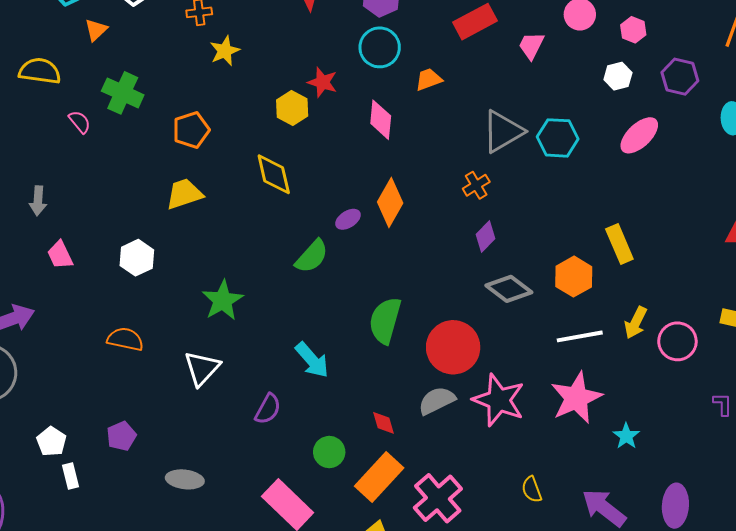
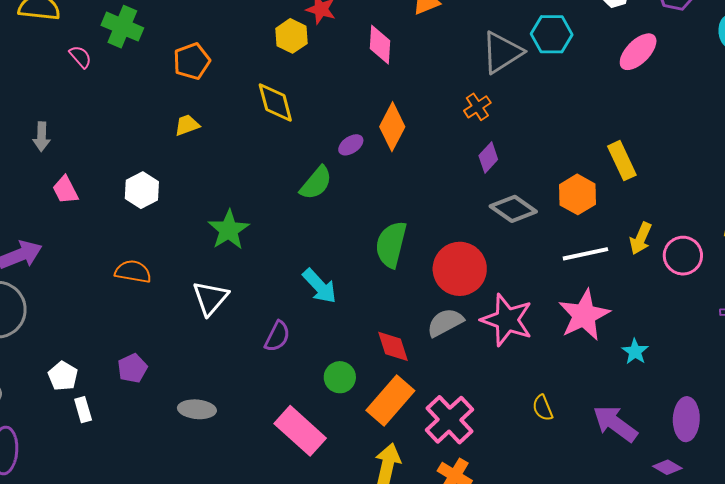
cyan hexagon: (558, 138) -> (552, 34), moved
yellow trapezoid: (184, 194) -> (187, 125), size x0.7
red diamond: (384, 423) -> (393, 346), size x1.4

